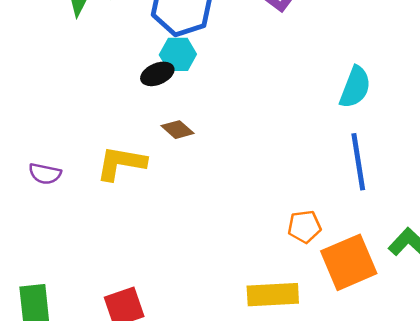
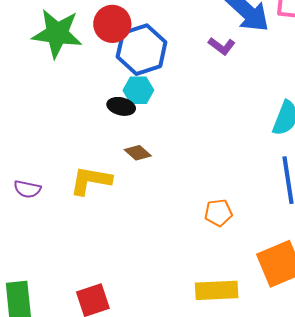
black ellipse: (157, 74) -> (121, 106), turned 36
orange pentagon: (304, 227) -> (218, 213), moved

